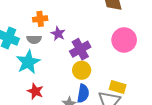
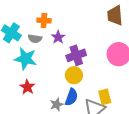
cyan star: (28, 62) -> (26, 59), turned 30
yellow rectangle: (118, 87) -> (105, 97), turned 49

